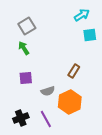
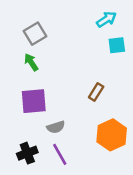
purple square: (26, 78) -> (34, 101), size x1.5
gray semicircle: (48, 91) -> (56, 127), moved
orange hexagon: (70, 102) -> (112, 135), moved

